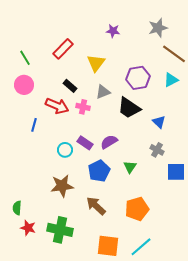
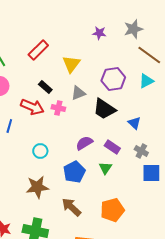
purple star: (113, 31) -> (99, 33), moved
purple rectangle: (85, 143) -> (112, 147), moved
gray cross: (157, 150) -> (141, 151), moved

